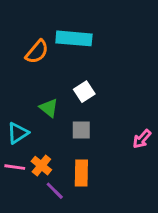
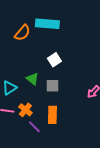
green triangle: (49, 108) -> (32, 79), moved

